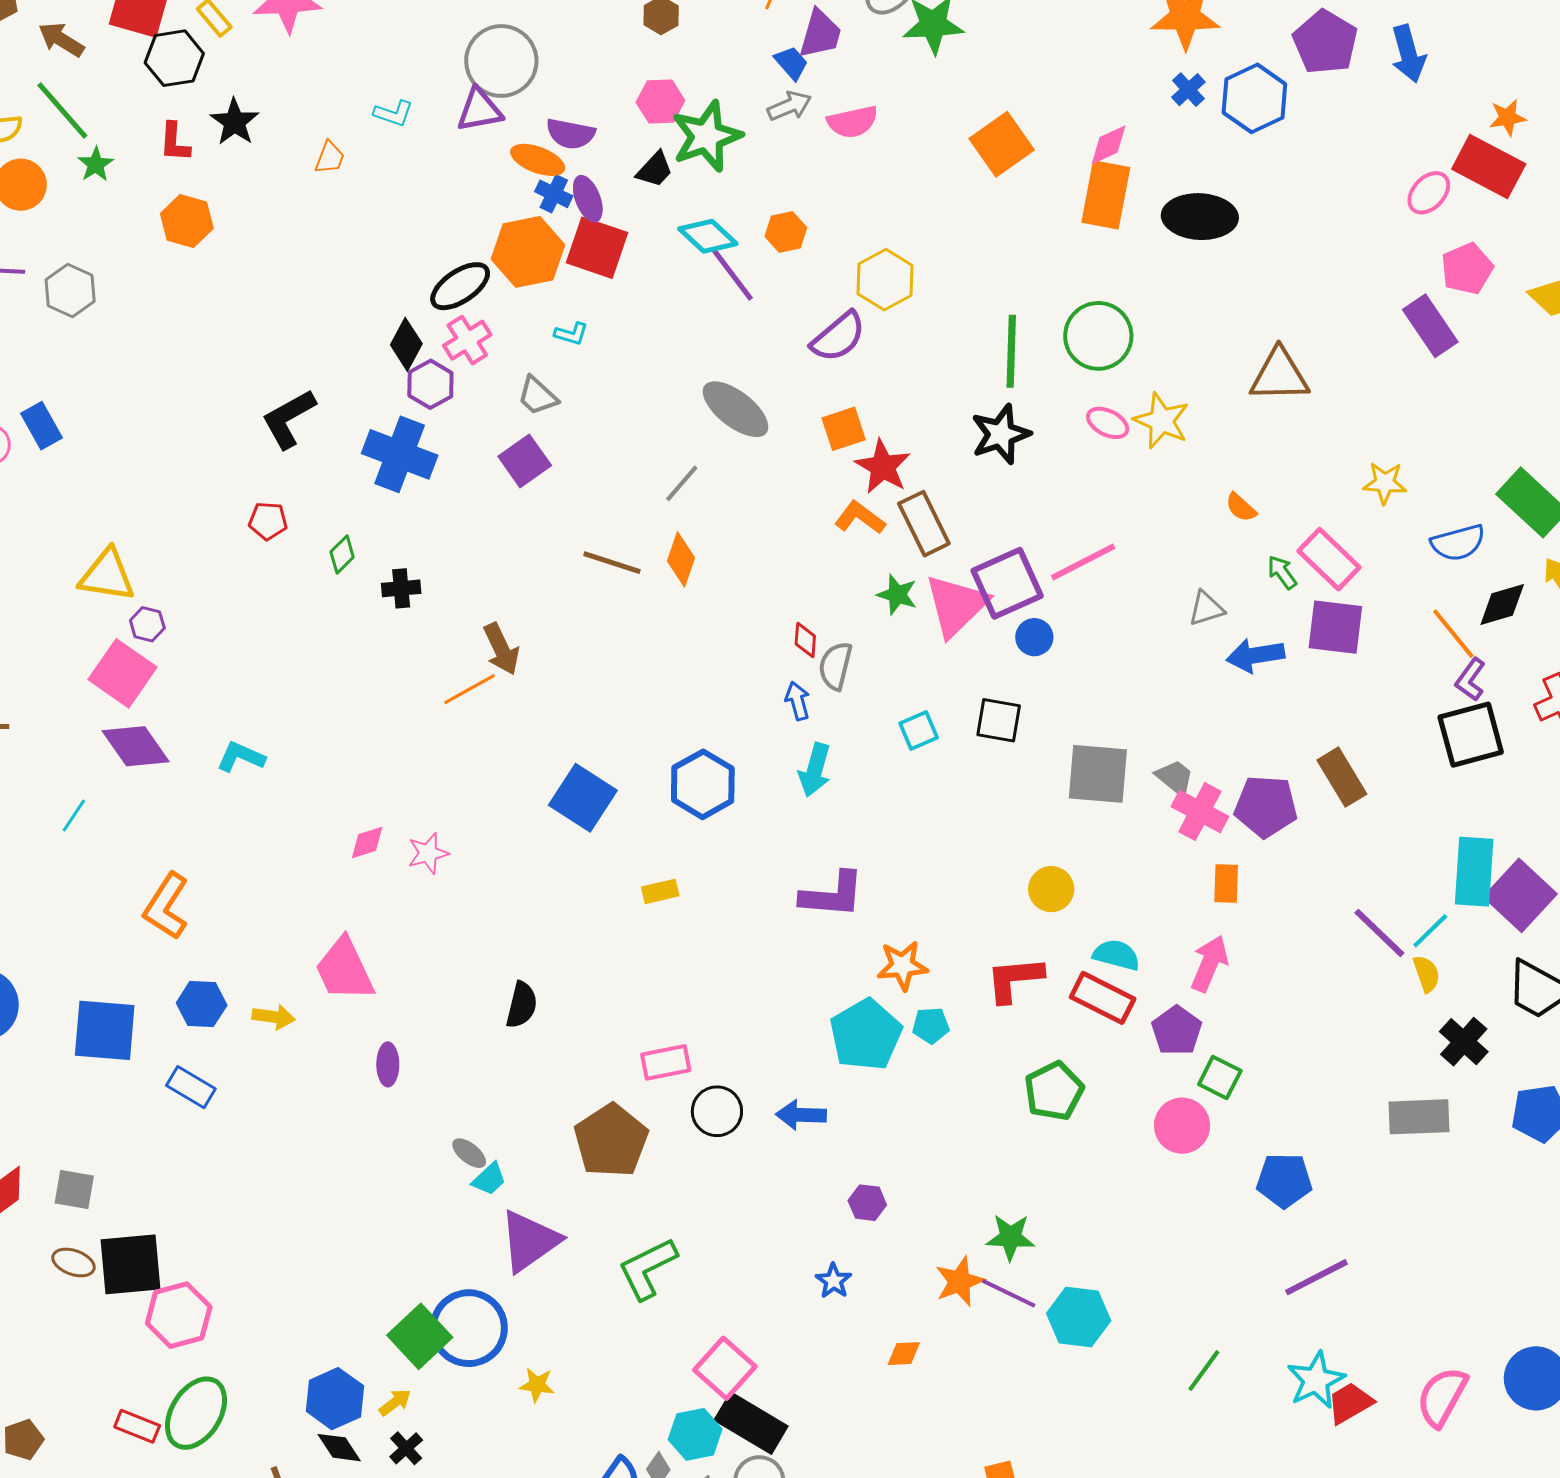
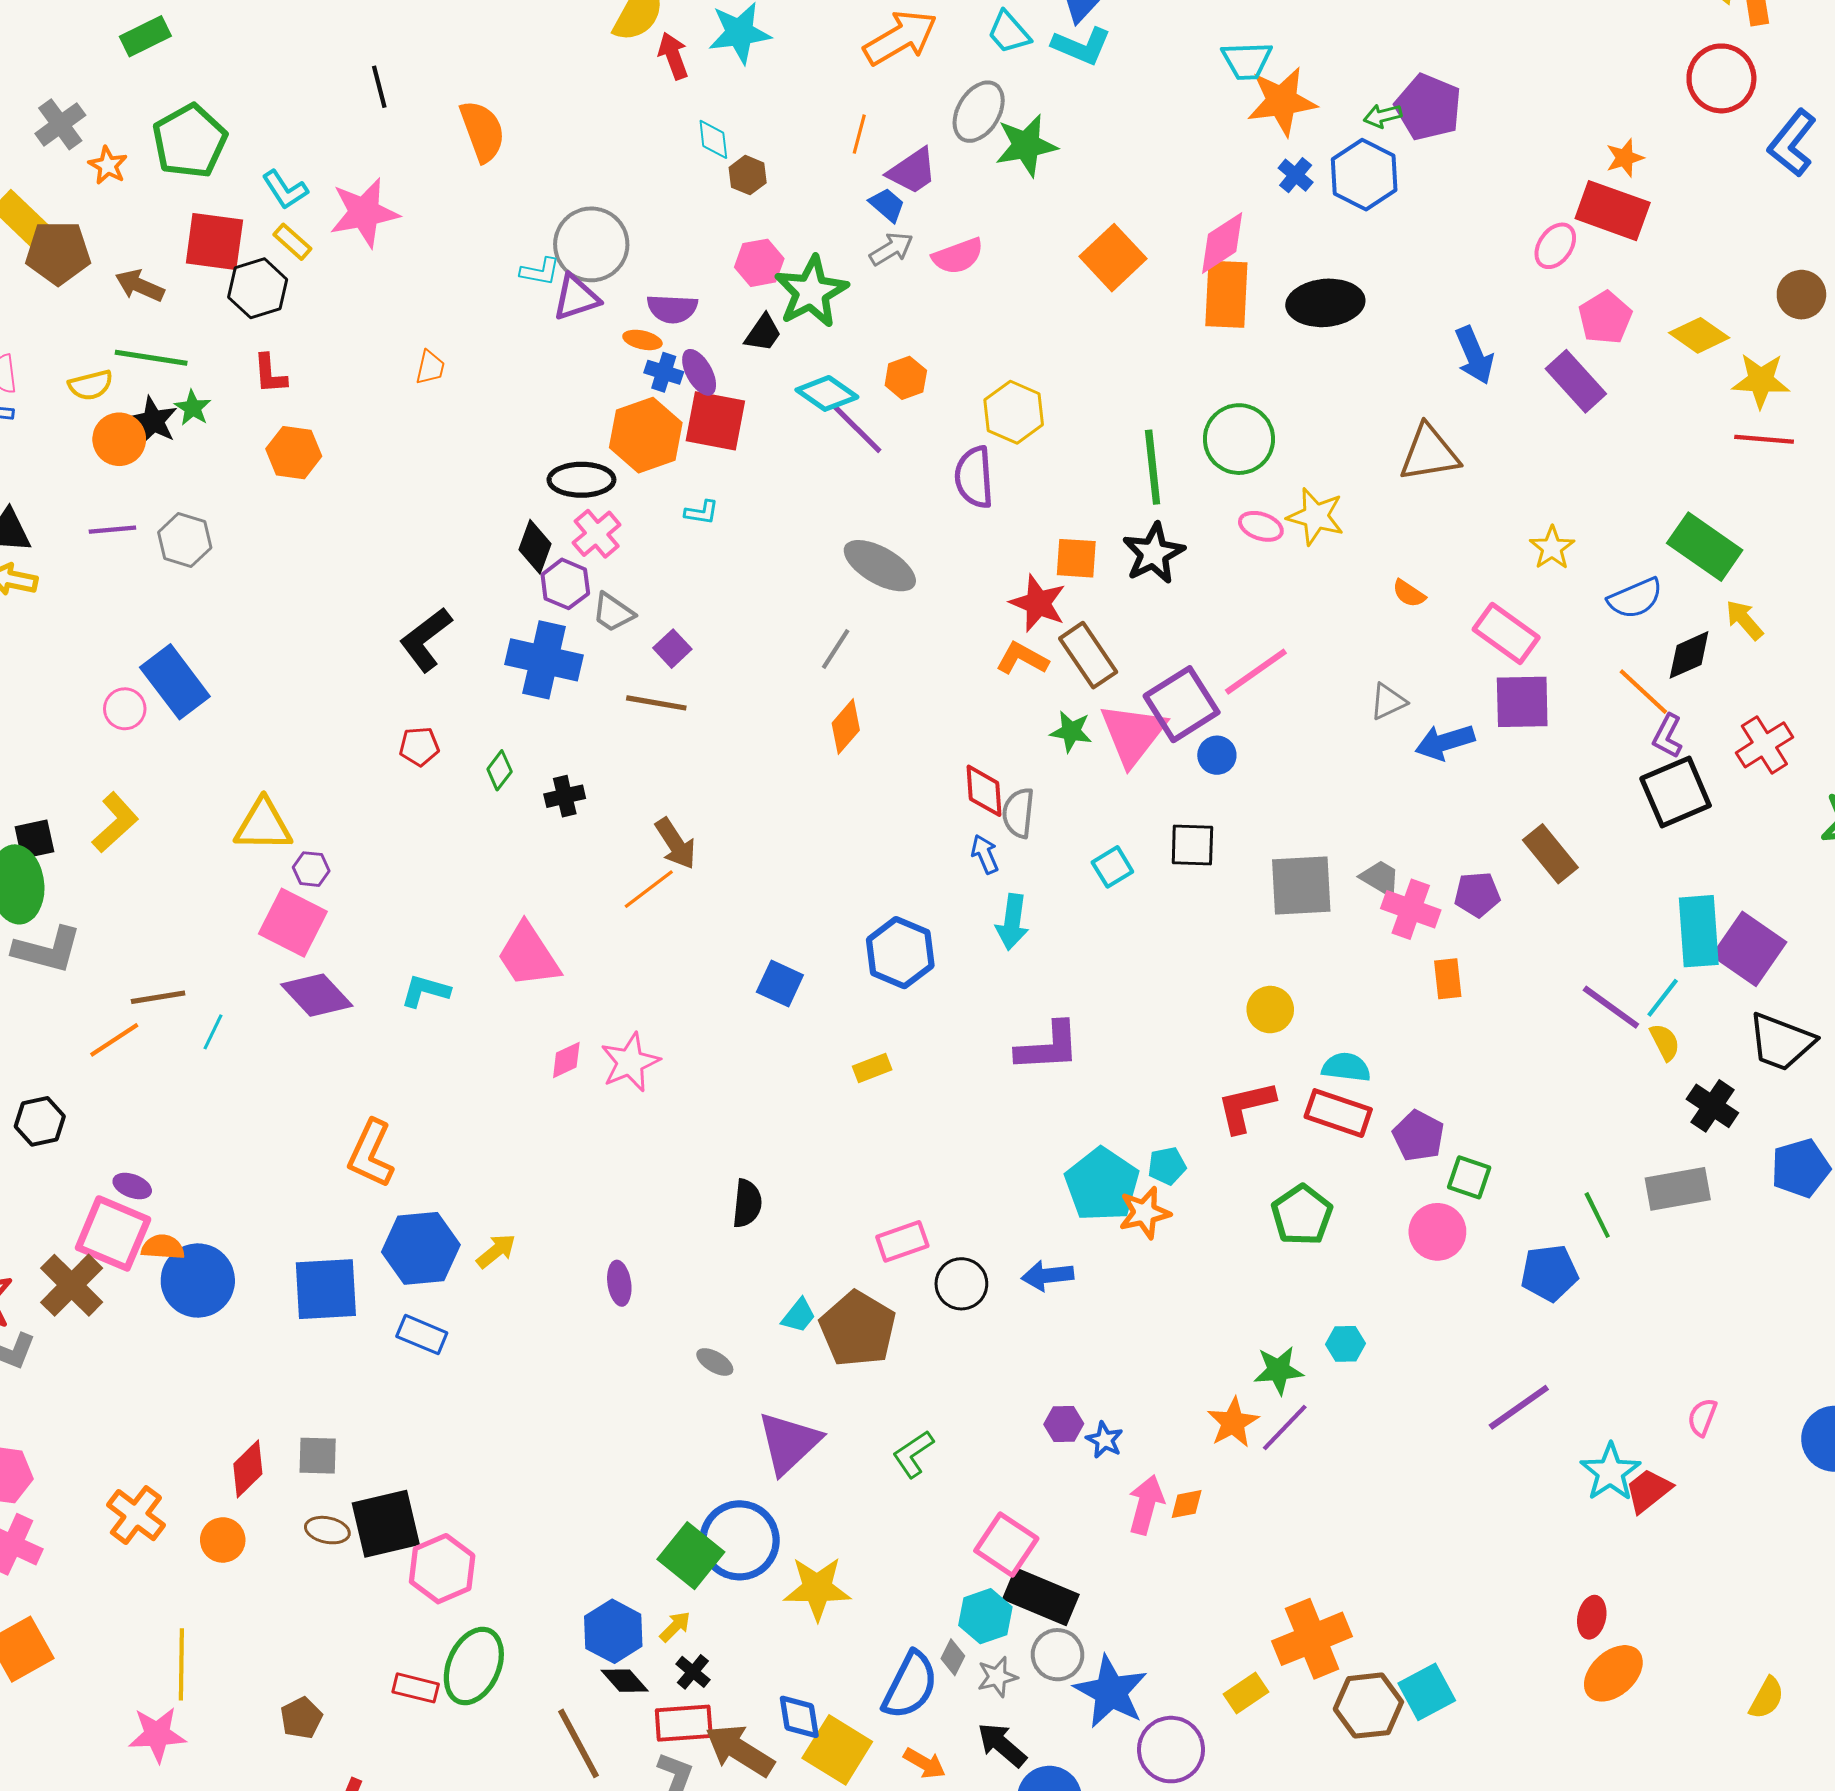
purple trapezoid: (820, 34) -> (912, 171), turned 48
blue arrow: (1408, 54) -> (1474, 355), moved
green line: (62, 111) -> (151, 358), turned -32
cyan L-shape: (393, 113) -> (540, 272), moved
black star: (235, 122) -> (153, 421), moved
pink diamond: (1109, 145) -> (1222, 243), size x1.4
orange ellipse: (538, 160) -> (642, 340), size x0.7
black ellipse: (460, 286) -> (581, 480), turned 42
purple semicircle: (838, 337) -> (974, 477), turned 134
gray trapezoid: (537, 396) -> (613, 612), moved
blue rectangle: (42, 426) -> (175, 682), size x1.5
orange square: (844, 429) -> (1076, 558), moved, turned 30
purple square: (525, 461) -> (672, 649), size x0.7
yellow star: (1385, 483) -> (1552, 548), turned -30
orange diamond: (681, 559) -> (846, 727), turned 30
brown line: (612, 563) -> (656, 703), moved
green arrow: (1282, 572) -> (1383, 116), moved, turned -60
red diamond: (805, 640) -> (984, 791), size x1.5
blue square: (583, 798) -> (780, 983), size x0.7
purple pentagon: (1266, 806) -> (1477, 894), size x0.7
cyan line: (74, 815) -> (213, 1032), moved
pink star: (428, 853) -> (630, 1062), size x1.4
pink arrow: (1209, 964) -> (1146, 1505), moved
orange star: (902, 966) -> (1145, 1213), moved
pink trapezoid: (344, 970) -> (528, 955), moved
blue hexagon: (202, 1004) -> (421, 1248), size x1.5
yellow arrow: (274, 1017) -> (496, 1251), turned -39
cyan trapezoid: (489, 1179) -> (799, 1316), moved
purple hexagon: (867, 1203) -> (1064, 1424), moved
green L-shape: (648, 1268) -> (913, 1454), size x0.7
purple line: (1317, 1277) -> (1519, 1407), moved
purple line: (1009, 1293) -> (1285, 1427), turned -64
cyan hexagon: (1079, 1317) -> (1345, 1344), moved, size x0.6
green line: (1204, 1371) -> (1597, 1215), moved, turned -54
yellow star: (537, 1385) -> (817, 1588), size x1.8
pink semicircle: (1442, 1397) -> (1702, 1417), moved, size x0.6

